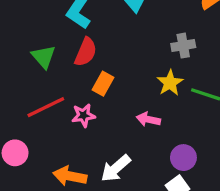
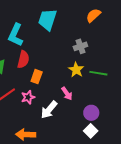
pink arrow: (148, 119) -> (67, 93), turned -128
white arrow: (116, 168) -> (49, 110), moved

